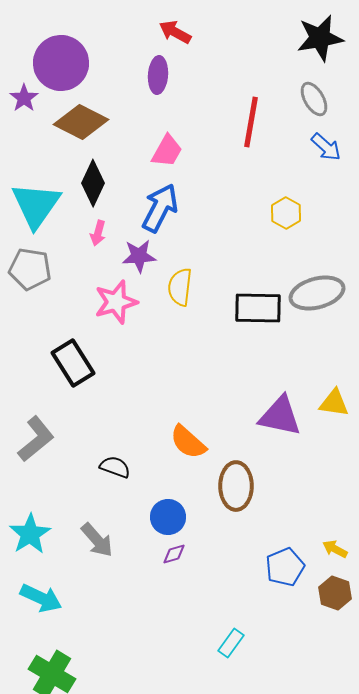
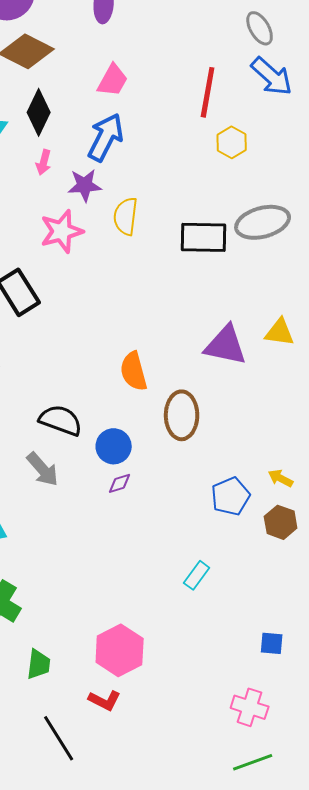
red line: (251, 122) -> (208, 92), moved
blue arrow: (326, 147) -> (272, 76), size x1.4
orange semicircle: (188, 442) -> (134, 371), turned 33
black semicircle: (115, 467) -> (61, 420), moved, size x1.4
cyan rectangle: (231, 643) -> (197, 575), moved

